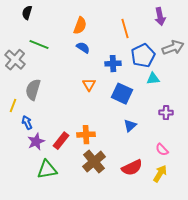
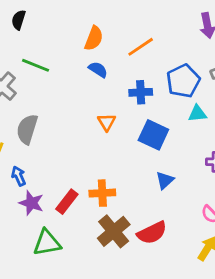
orange line: (125, 29) -> (141, 47), moved, turned 72
purple star: (36, 142) -> (31, 203), turned -30
red semicircle: (132, 168) -> (152, 233), moved

